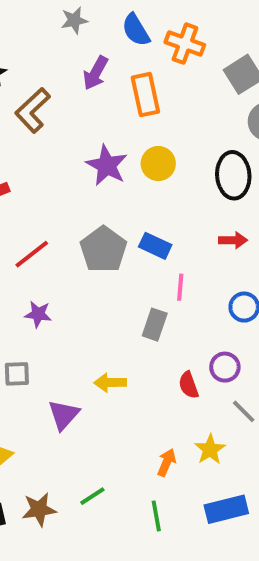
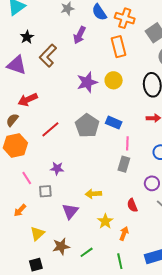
orange rectangle: (145, 95) -> (118, 47), moved
purple star: (107, 165) -> (87, 82), turned 30
purple star: (38, 314) -> (57, 168), moved
gray rectangle: (155, 325) -> (124, 164), moved
red semicircle: (189, 385) -> (132, 205), moved
yellow star: (210, 449) -> (105, 221), moved
brown star: (39, 509) -> (61, 246), moved

